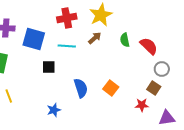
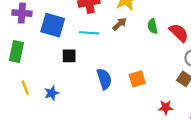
orange square: (111, 88) -> (137, 79), turned 35
red star: (142, 105) -> (166, 107), moved
blue star: (54, 110) -> (52, 93), moved

